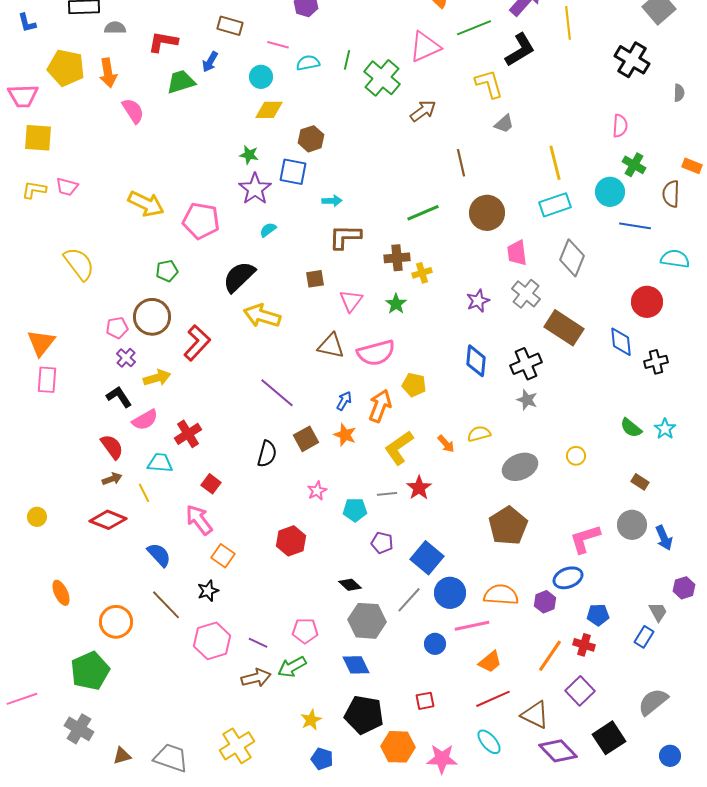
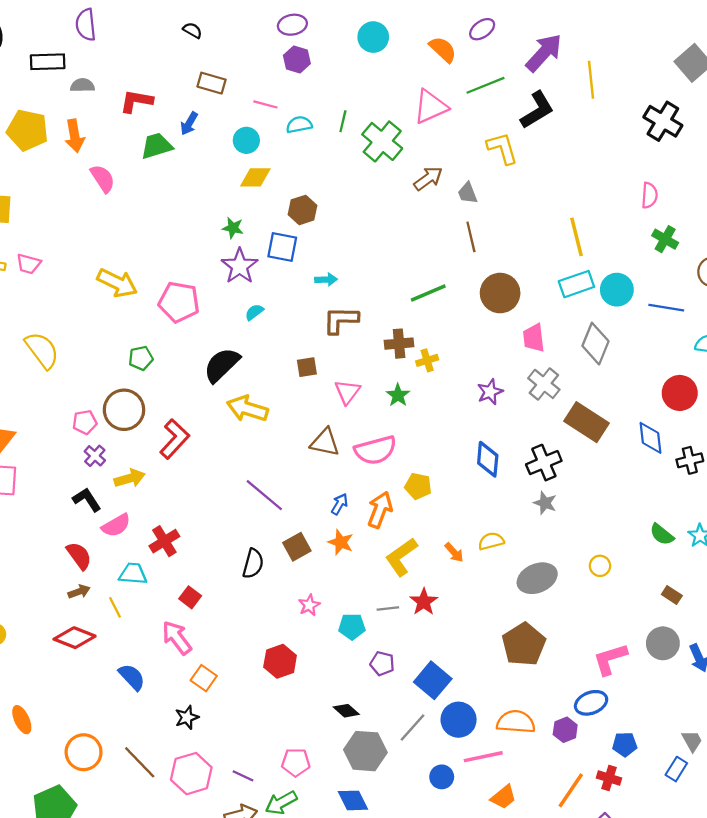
gray trapezoid: (504, 124) -> (468, 193), moved, turned 110
cyan circle: (610, 192) -> (617, 290), moved
brown line: (166, 605) -> (140, 762), moved

